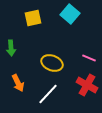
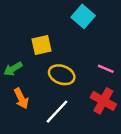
yellow square: (33, 18) -> (41, 45), moved
green arrow: (11, 48) -> (13, 69), moved, turned 63

